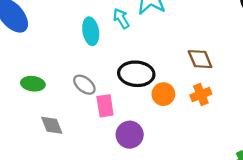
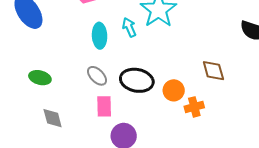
brown diamond: (200, 59) -> (213, 71), moved
gray ellipse: (84, 85) -> (97, 76), moved
orange circle: (163, 94) -> (174, 90), moved

